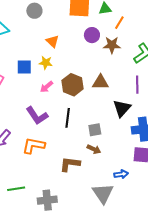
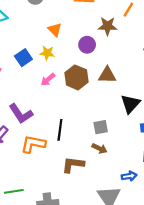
purple circle: (92, 35) -> (87, 45), moved
brown star: (112, 45) -> (108, 26), moved
blue square: (24, 67) -> (23, 58), turned -35
purple L-shape: (37, 116) -> (21, 114), moved
black line: (68, 118) -> (60, 130), moved

